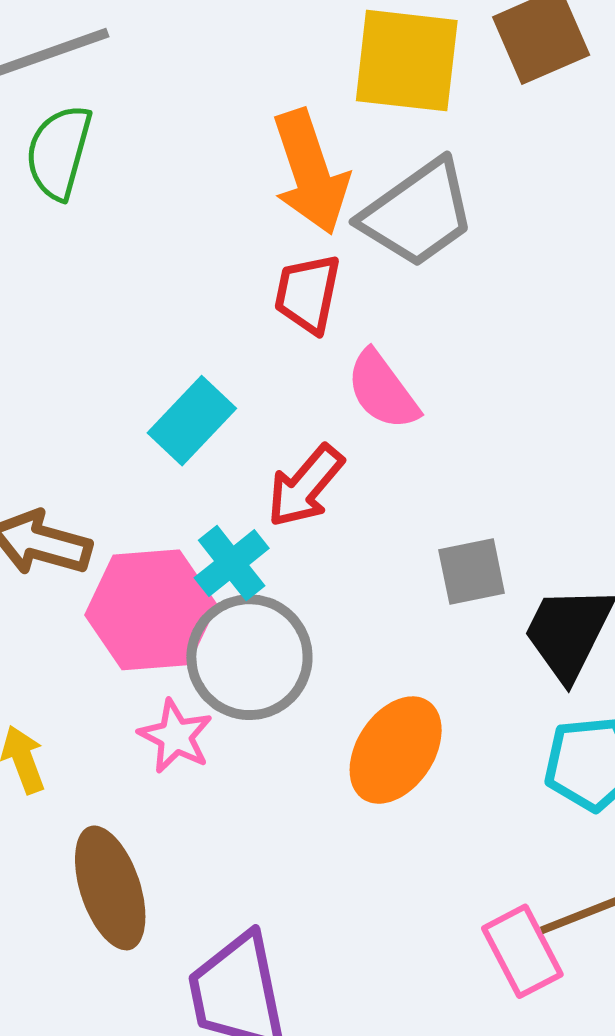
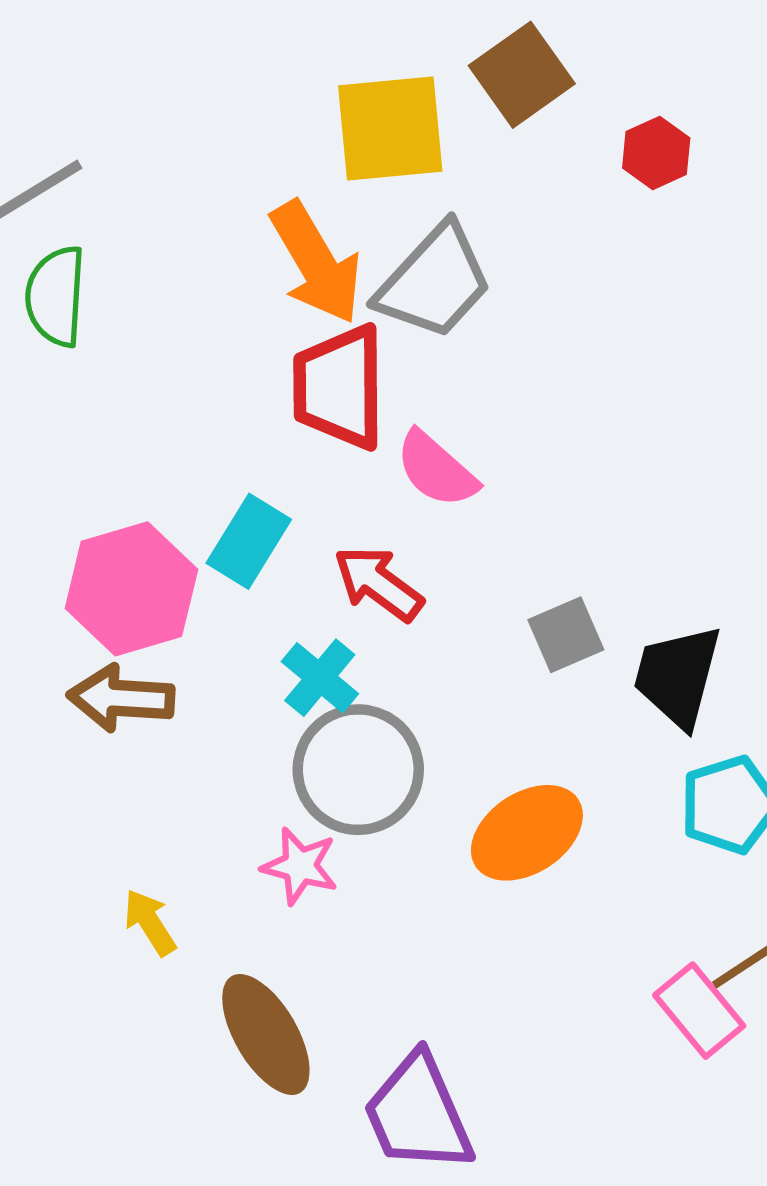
red trapezoid: (307, 294) -> (339, 387), size x1.5
red arrow: (305, 486) -> (378, 583), turned 98
pink hexagon: (151, 610) -> (131, 589), moved
orange ellipse: (396, 750) -> (527, 833), turned 35

